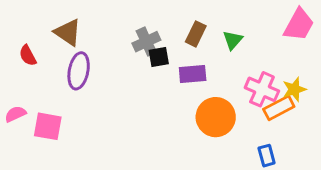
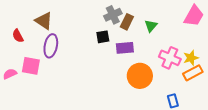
gray cross: (146, 42) -> (113, 15), moved
orange rectangle: (279, 108) -> (193, 73), moved
pink square: (48, 126) -> (31, 66), moved

